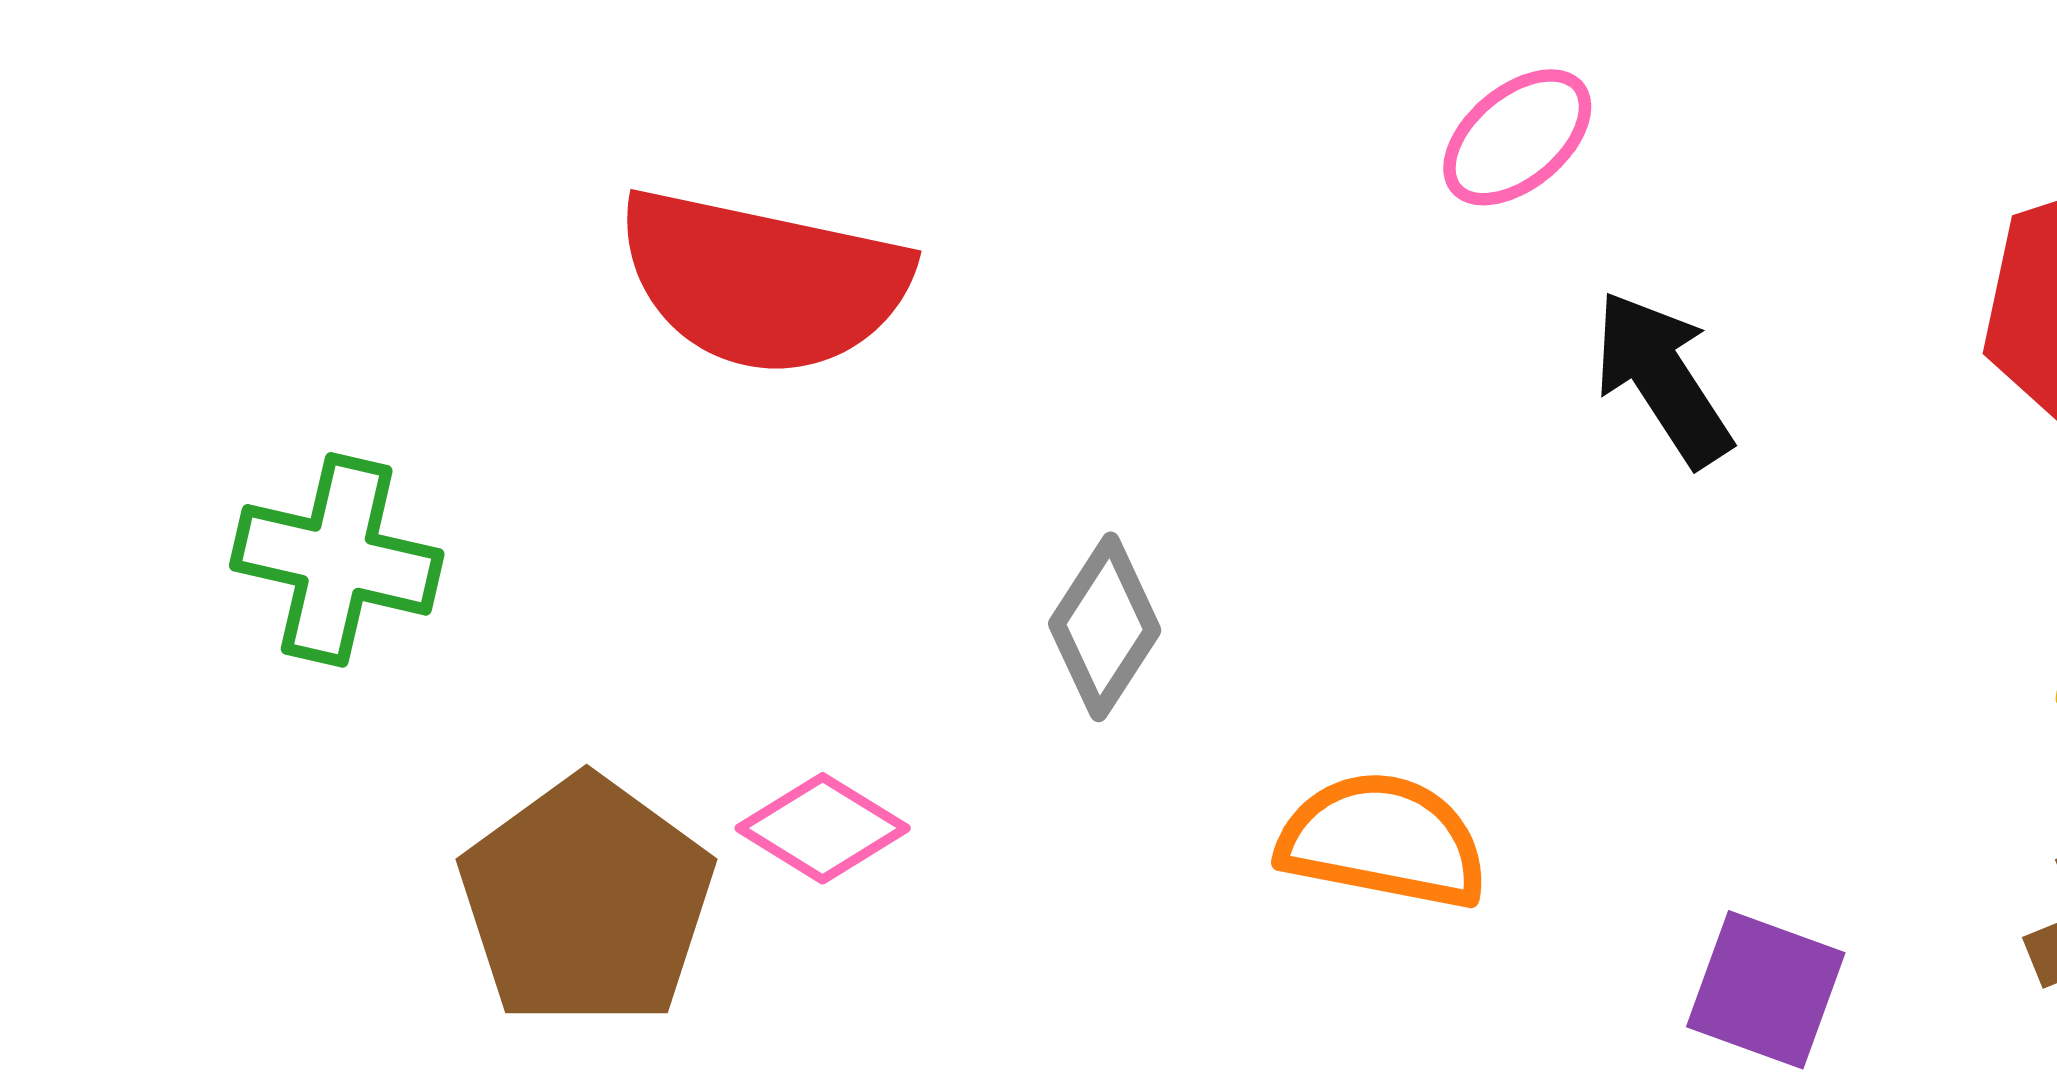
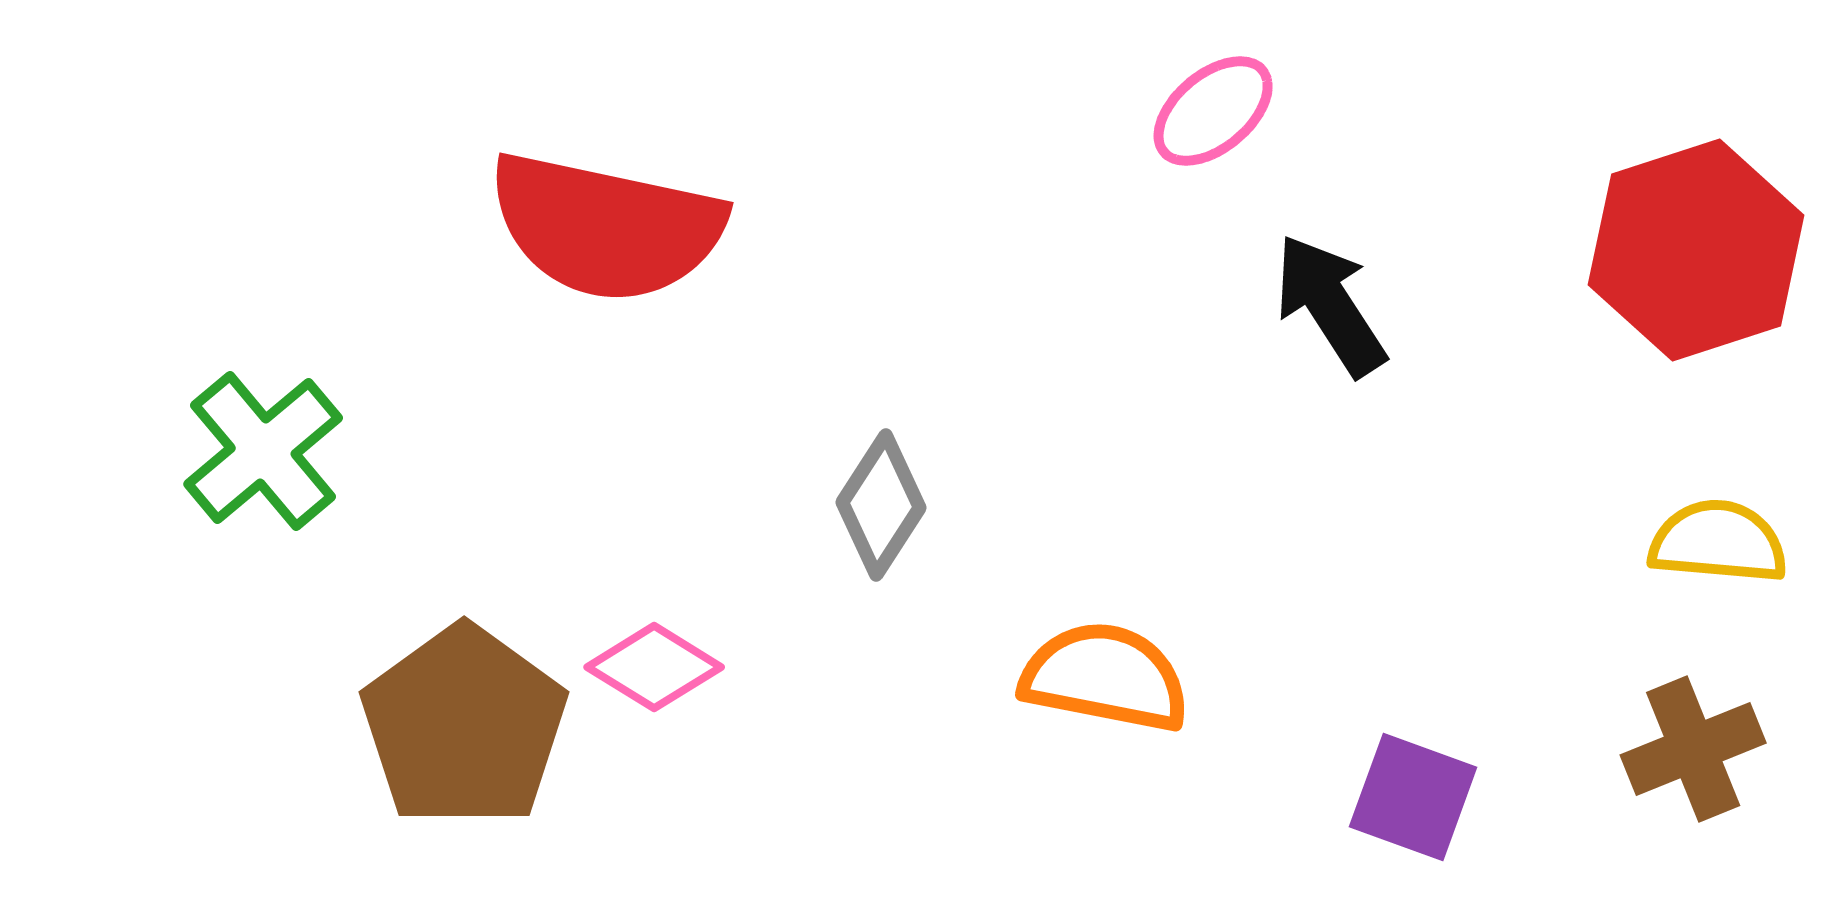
green cross: (337, 560) -> (263, 451), turned 37

